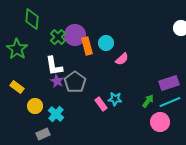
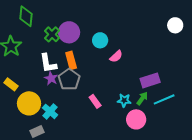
orange rectangle: (87, 46) -> (71, 60), moved
purple rectangle: (169, 83) -> (150, 80), moved
cyan star: (115, 99) -> (124, 100), moved
yellow circle: (35, 106) -> (29, 103), size x1.5
pink circle: (160, 122) -> (136, 119), moved

